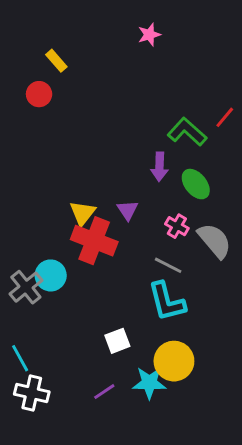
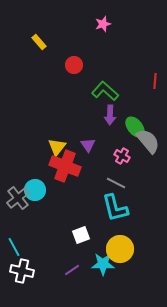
red circle: (39, 94) -> (74, 65), moved
red line: (225, 117) -> (155, 81), turned -35
green L-shape: (187, 132) -> (105, 91), moved
gray semicircle: (215, 241) -> (148, 141), moved

